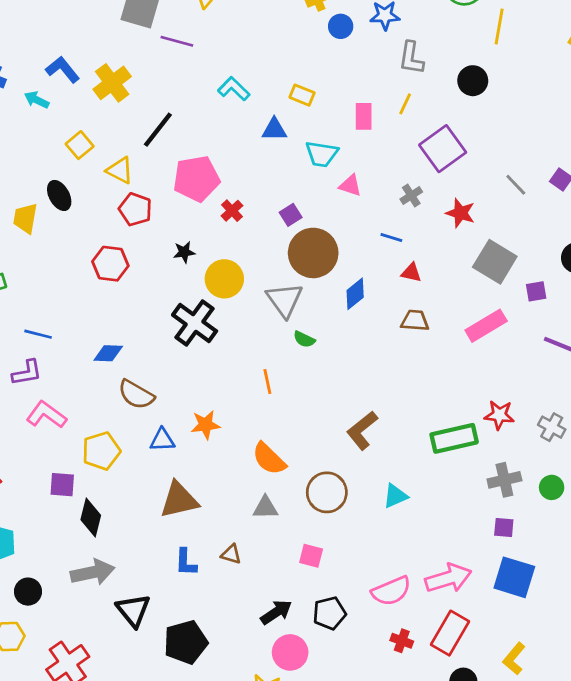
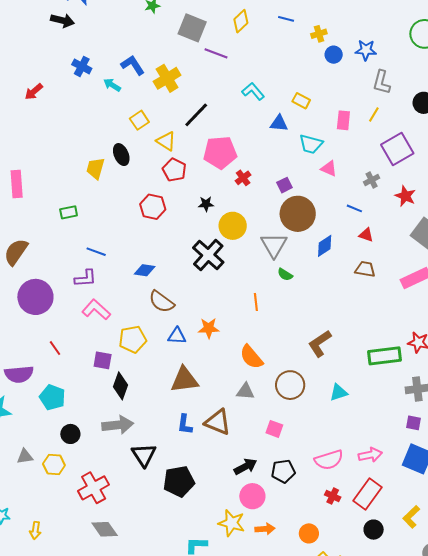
brown triangle: (231, 554) -> (218, 422), size x1.8
pink arrow: (448, 578) -> (370, 455), size x0.7

